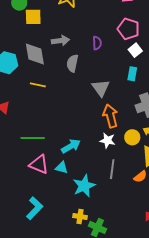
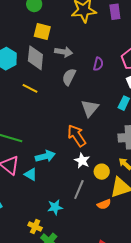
yellow square: (33, 17) -> (42, 32), moved
orange arrow: (110, 116) -> (77, 136), moved, turned -35
yellow circle: (132, 137) -> (102, 172), moved
cyan star: (84, 186) -> (55, 207), moved, size x0.7

